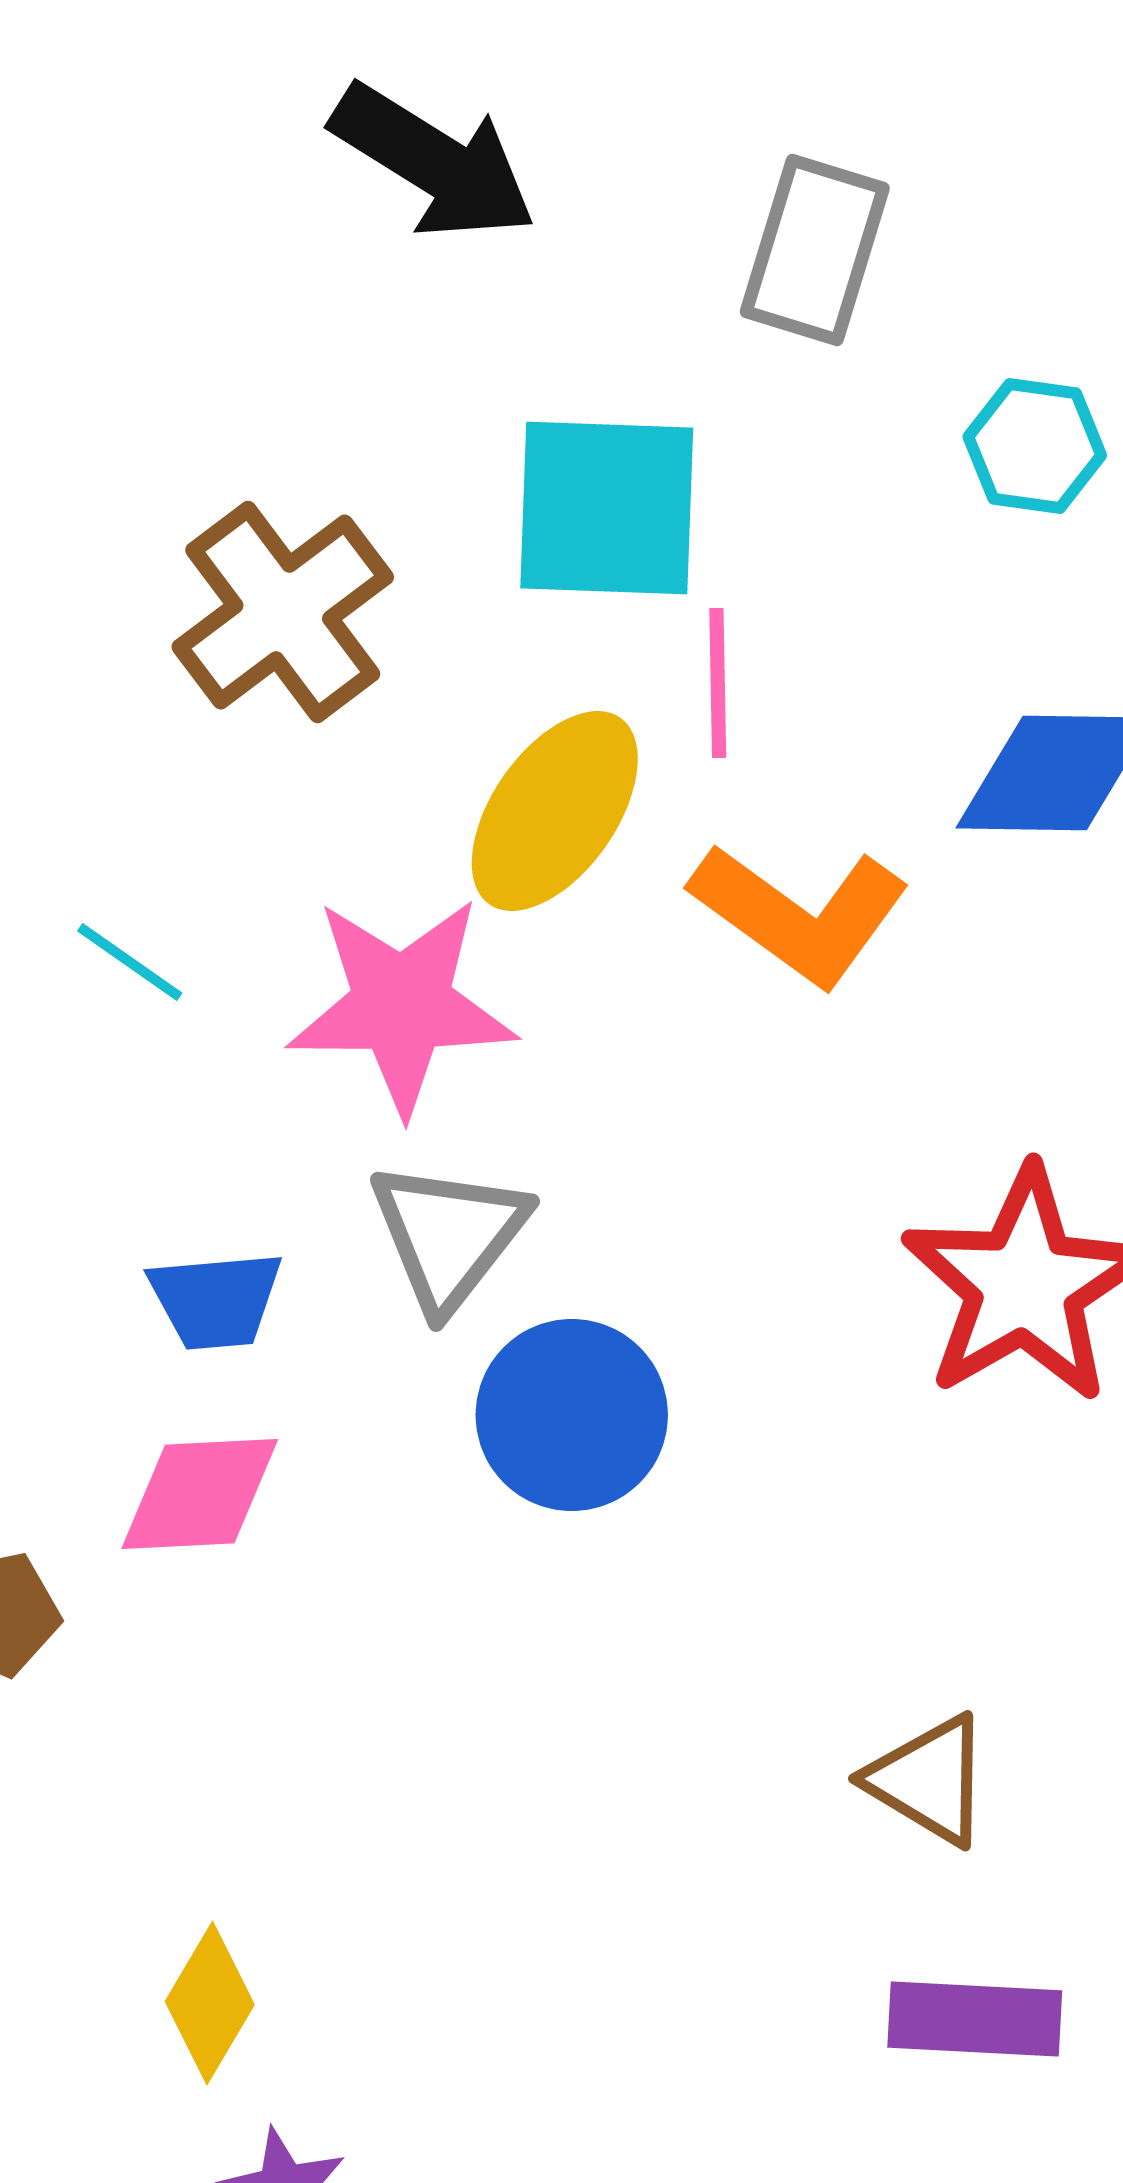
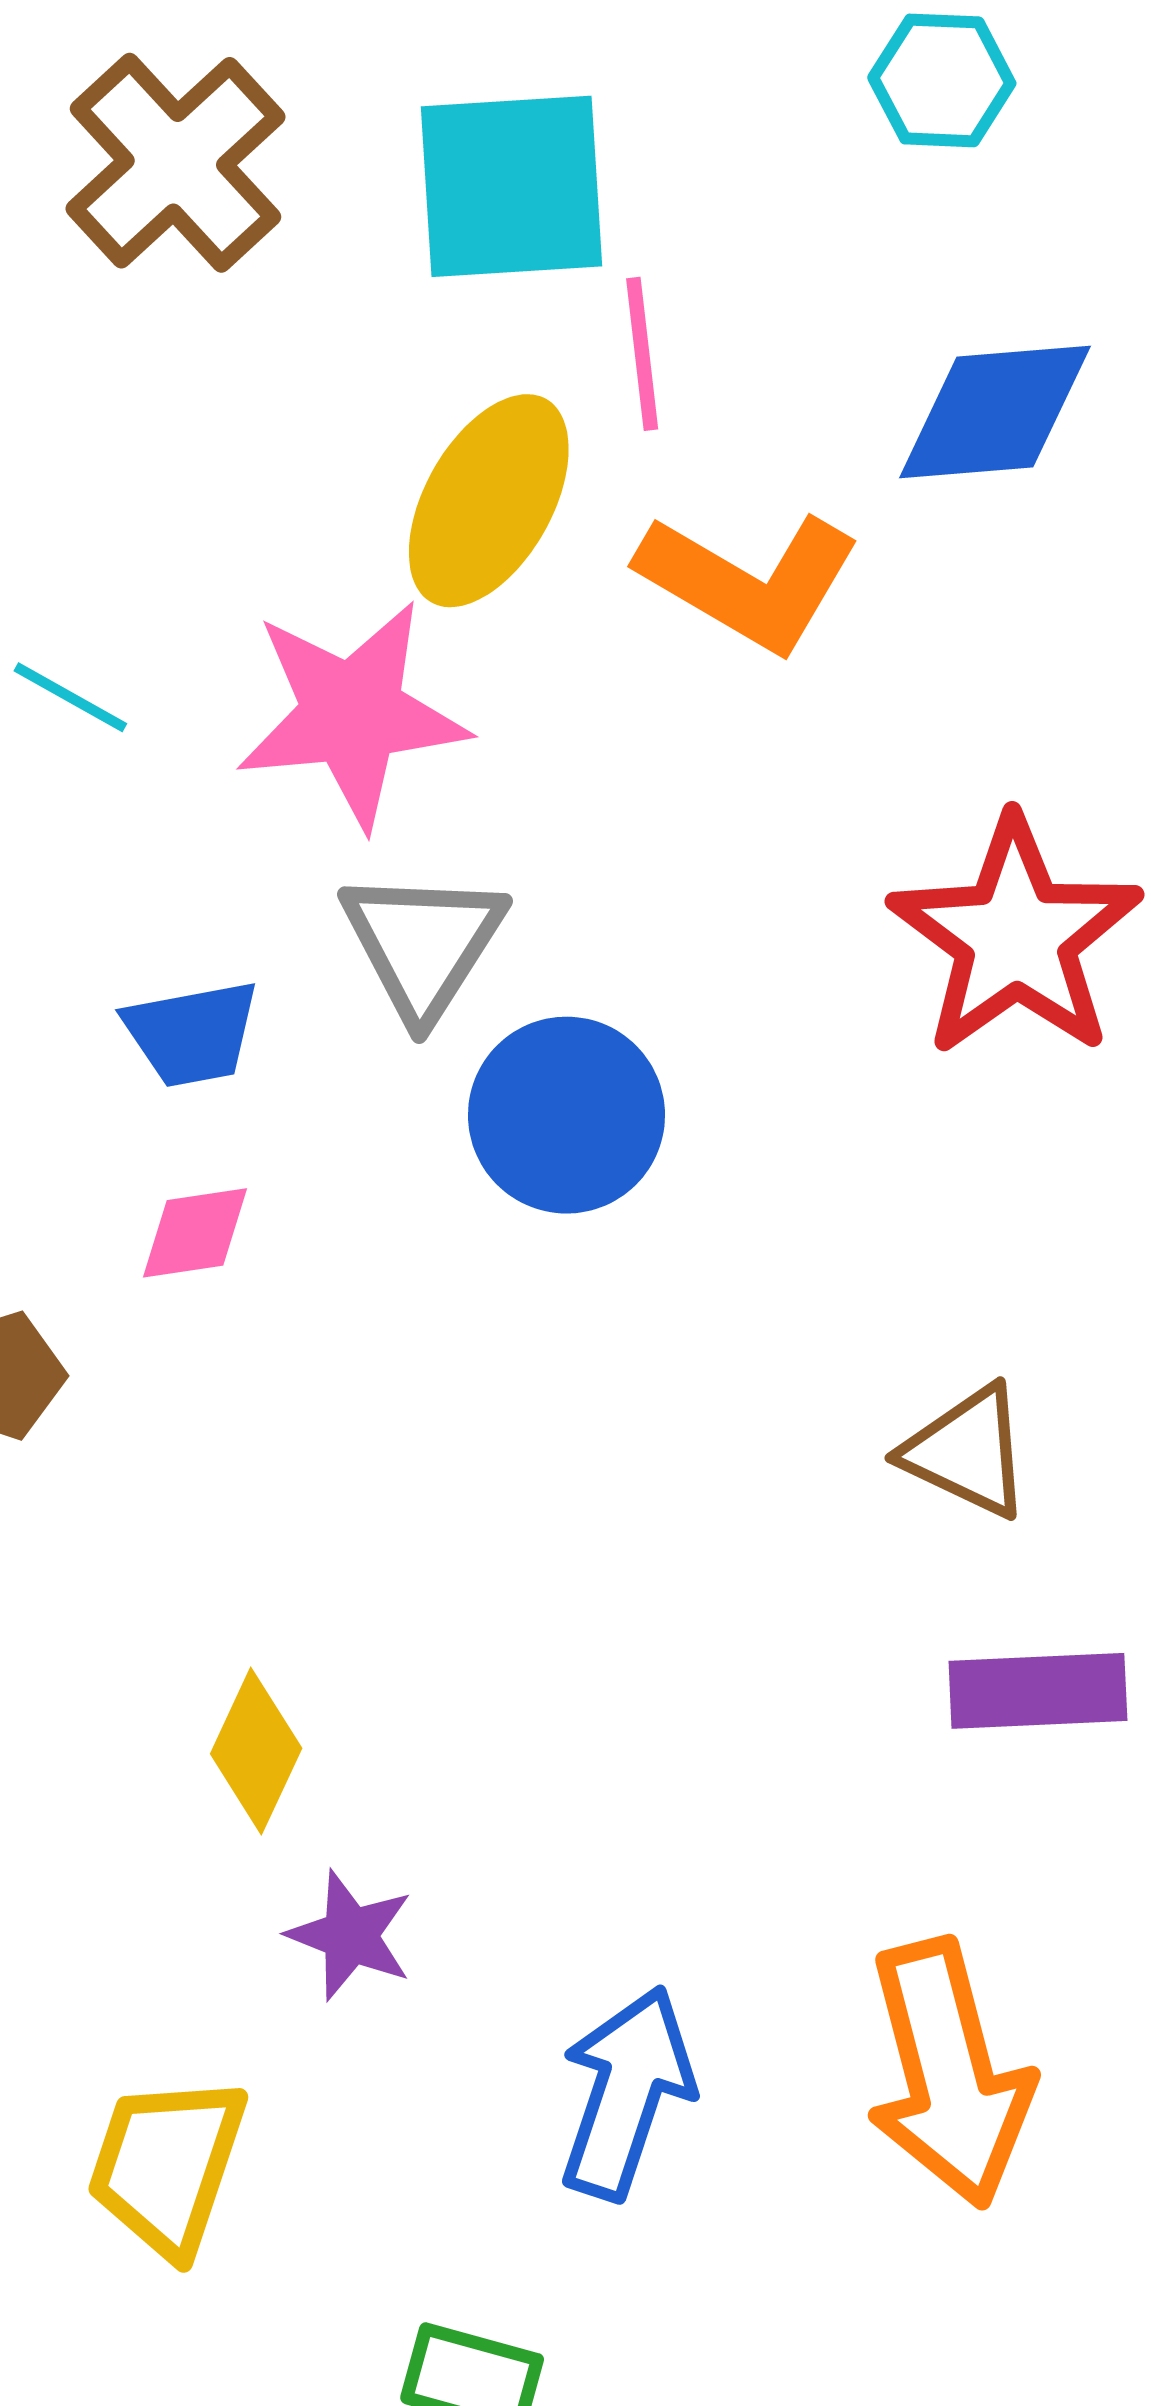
brown cross: (283, 612) -> (175, 163), moved
pink diamond: (200, 1494) -> (195, 1233), size x0.7

